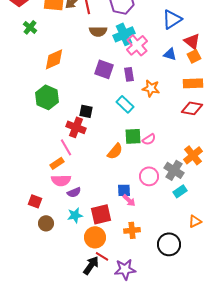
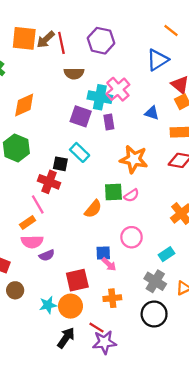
cyan cross: (124, 34) -> (100, 97), moved, turned 35
blue triangle: (170, 54) -> (152, 113), moved
orange star: (151, 88) -> (134, 159), moved, size x1.4
cyan rectangle: (125, 104) -> (80, 152), moved
gray cross: (174, 170) -> (155, 281), moved
cyan star: (75, 215) -> (48, 305), moved
red line: (102, 256) -> (96, 328), moved

